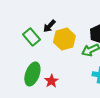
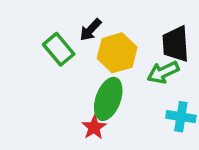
green ellipse: (32, 74) -> (108, 99), moved

